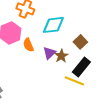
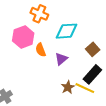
brown star: (61, 56) -> (68, 87), moved

